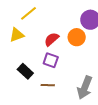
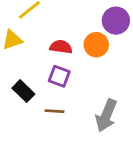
red semicircle: (52, 39) -> (61, 47), turned 49

